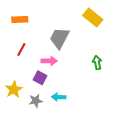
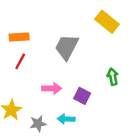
orange rectangle: (20, 19) -> (19, 37), moved
pink arrow: (49, 61) -> (52, 88), moved
purple square: (40, 78) -> (82, 96), moved

